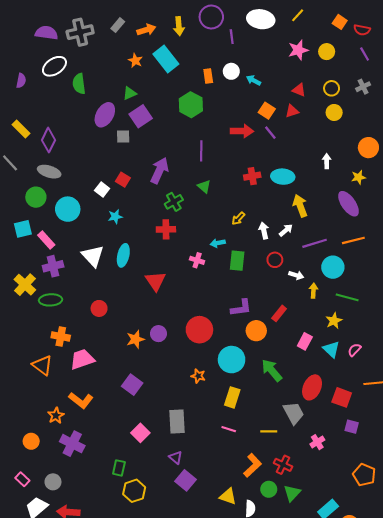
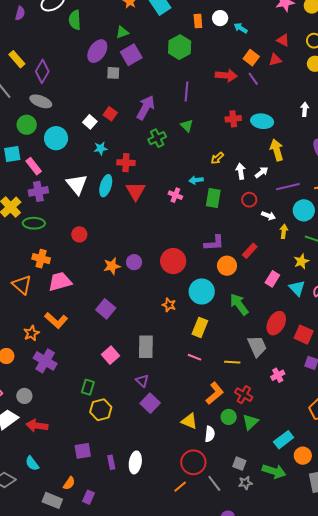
red cross: (166, 229) -> (126, 163), moved
red triangle: (155, 281) -> (136, 191), moved

